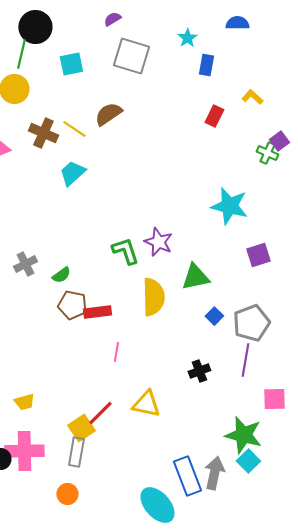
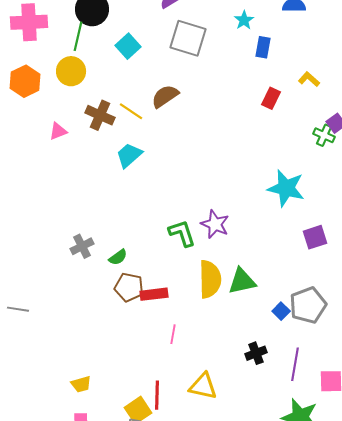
cyan square: (71, 64) -> (128, 46), turned -30
green triangle: (195, 277) -> (242, 281), moved
blue square: (214, 316) -> (281, 311), moved
purple line: (245, 360) -> (295, 364), moved
red line: (100, 413) -> (157, 395), turned -44

